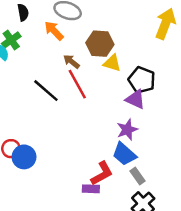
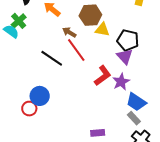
purple triangle: (135, 99) -> (125, 56), turned 30
blue trapezoid: (124, 154) -> (136, 102), moved
blue circle: (24, 157) -> (40, 96), moved
red L-shape: (102, 174) -> (103, 76), moved

